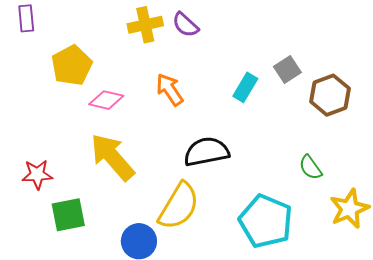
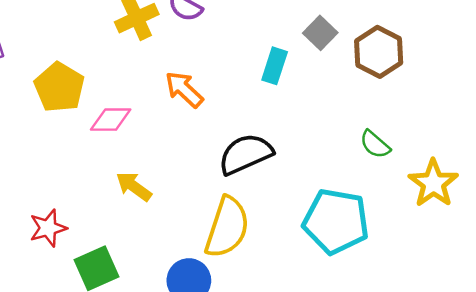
yellow arrow: (112, 157) -> (134, 186), size x0.6

